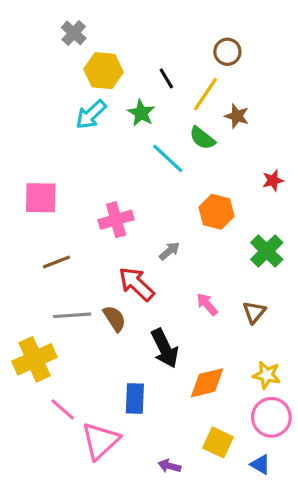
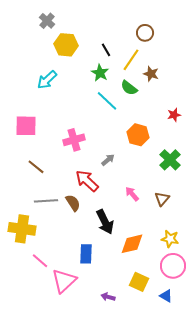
green star: (141, 113) -> (100, 73), moved
cyan arrow: (91, 115) -> (47, 80), moved
brown line: (56, 262) -> (36, 167), turned 60
yellow cross: (34, 359) -> (22, 229), turned 32

